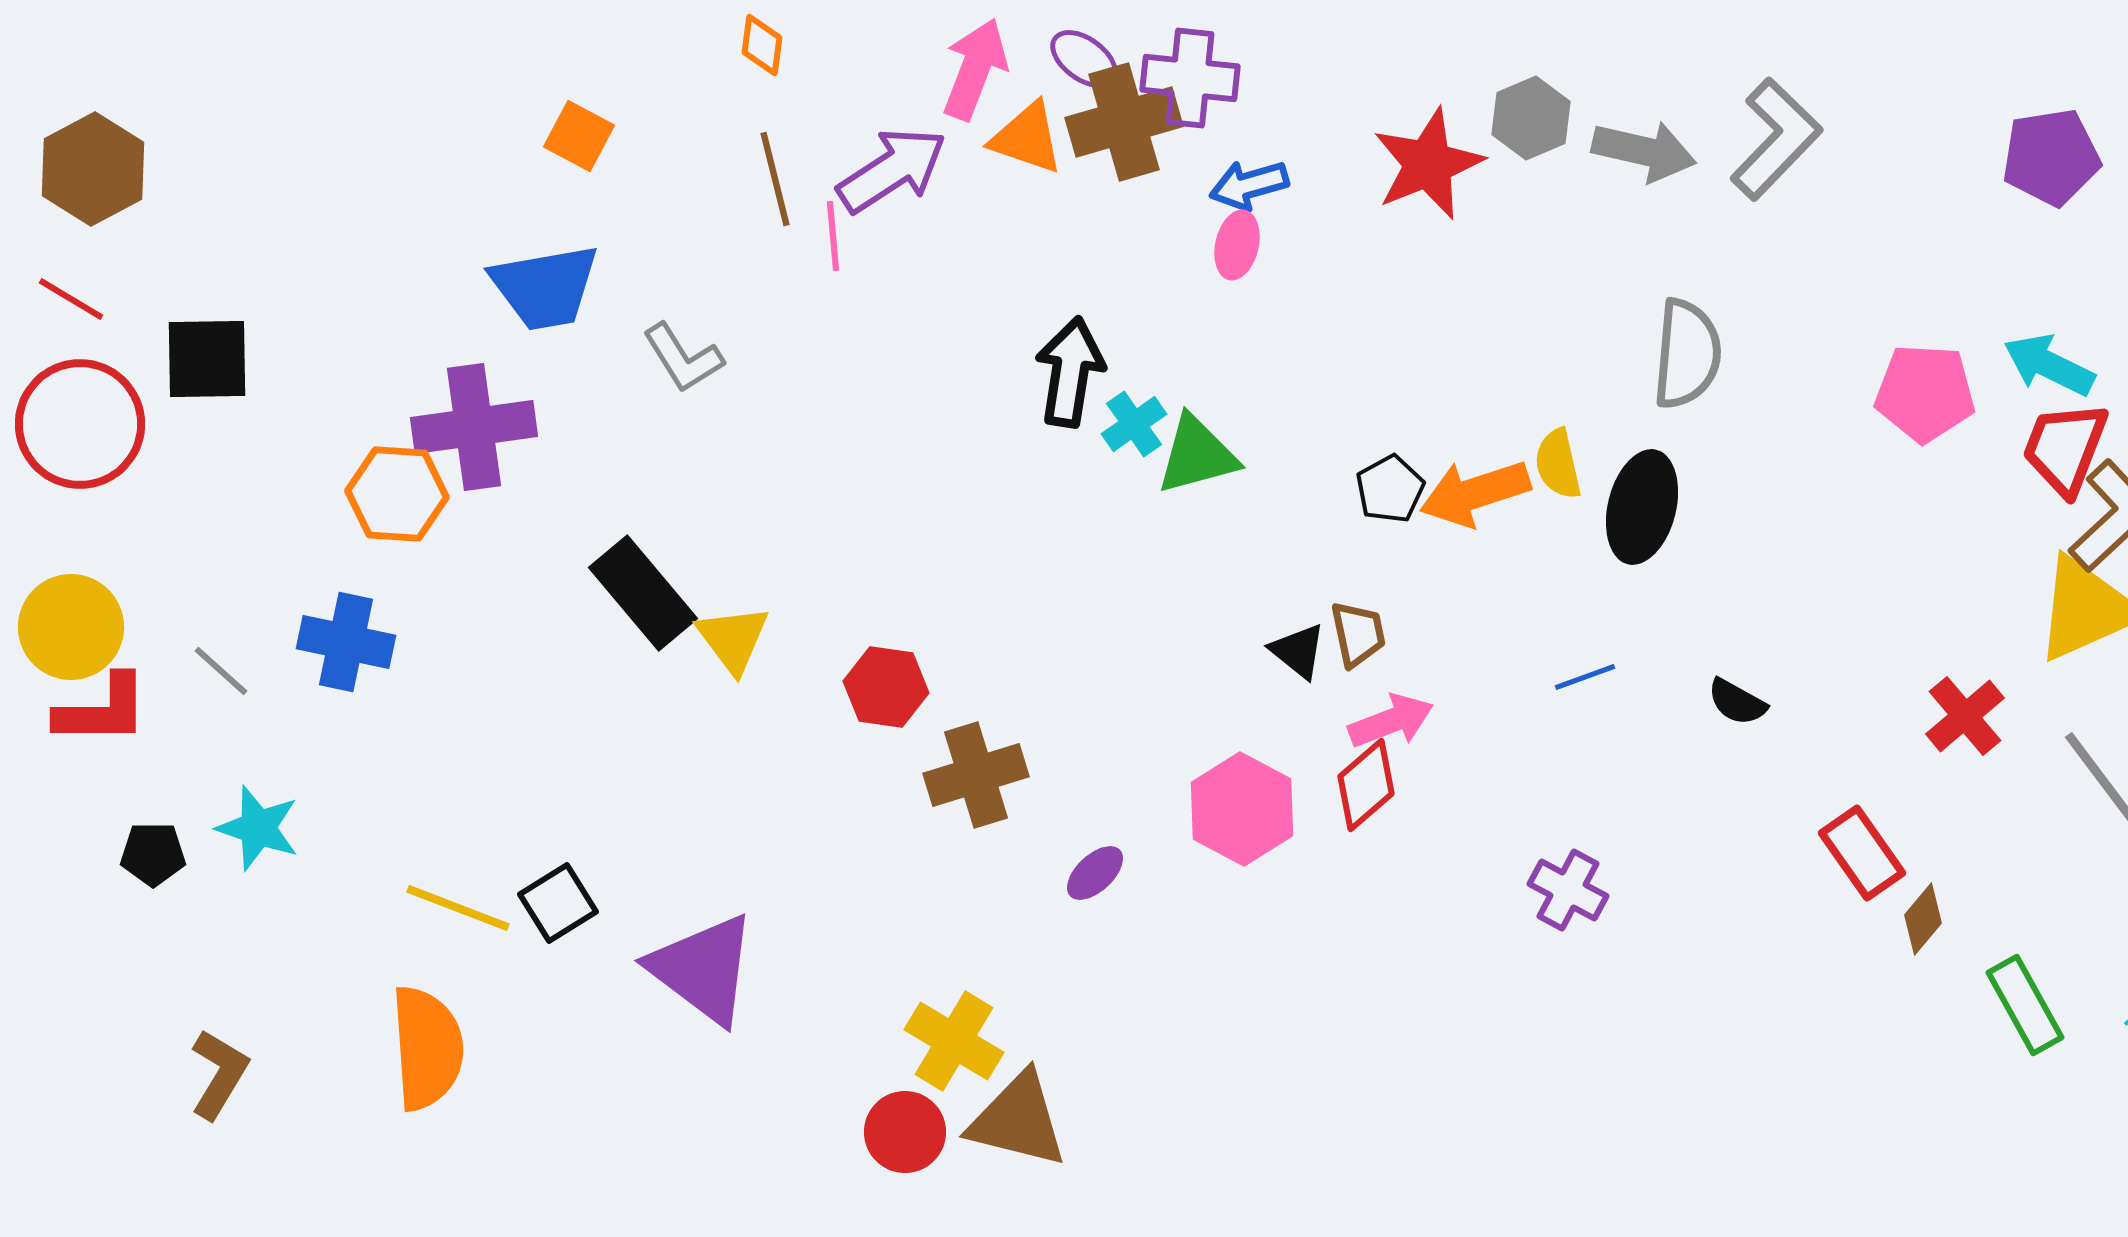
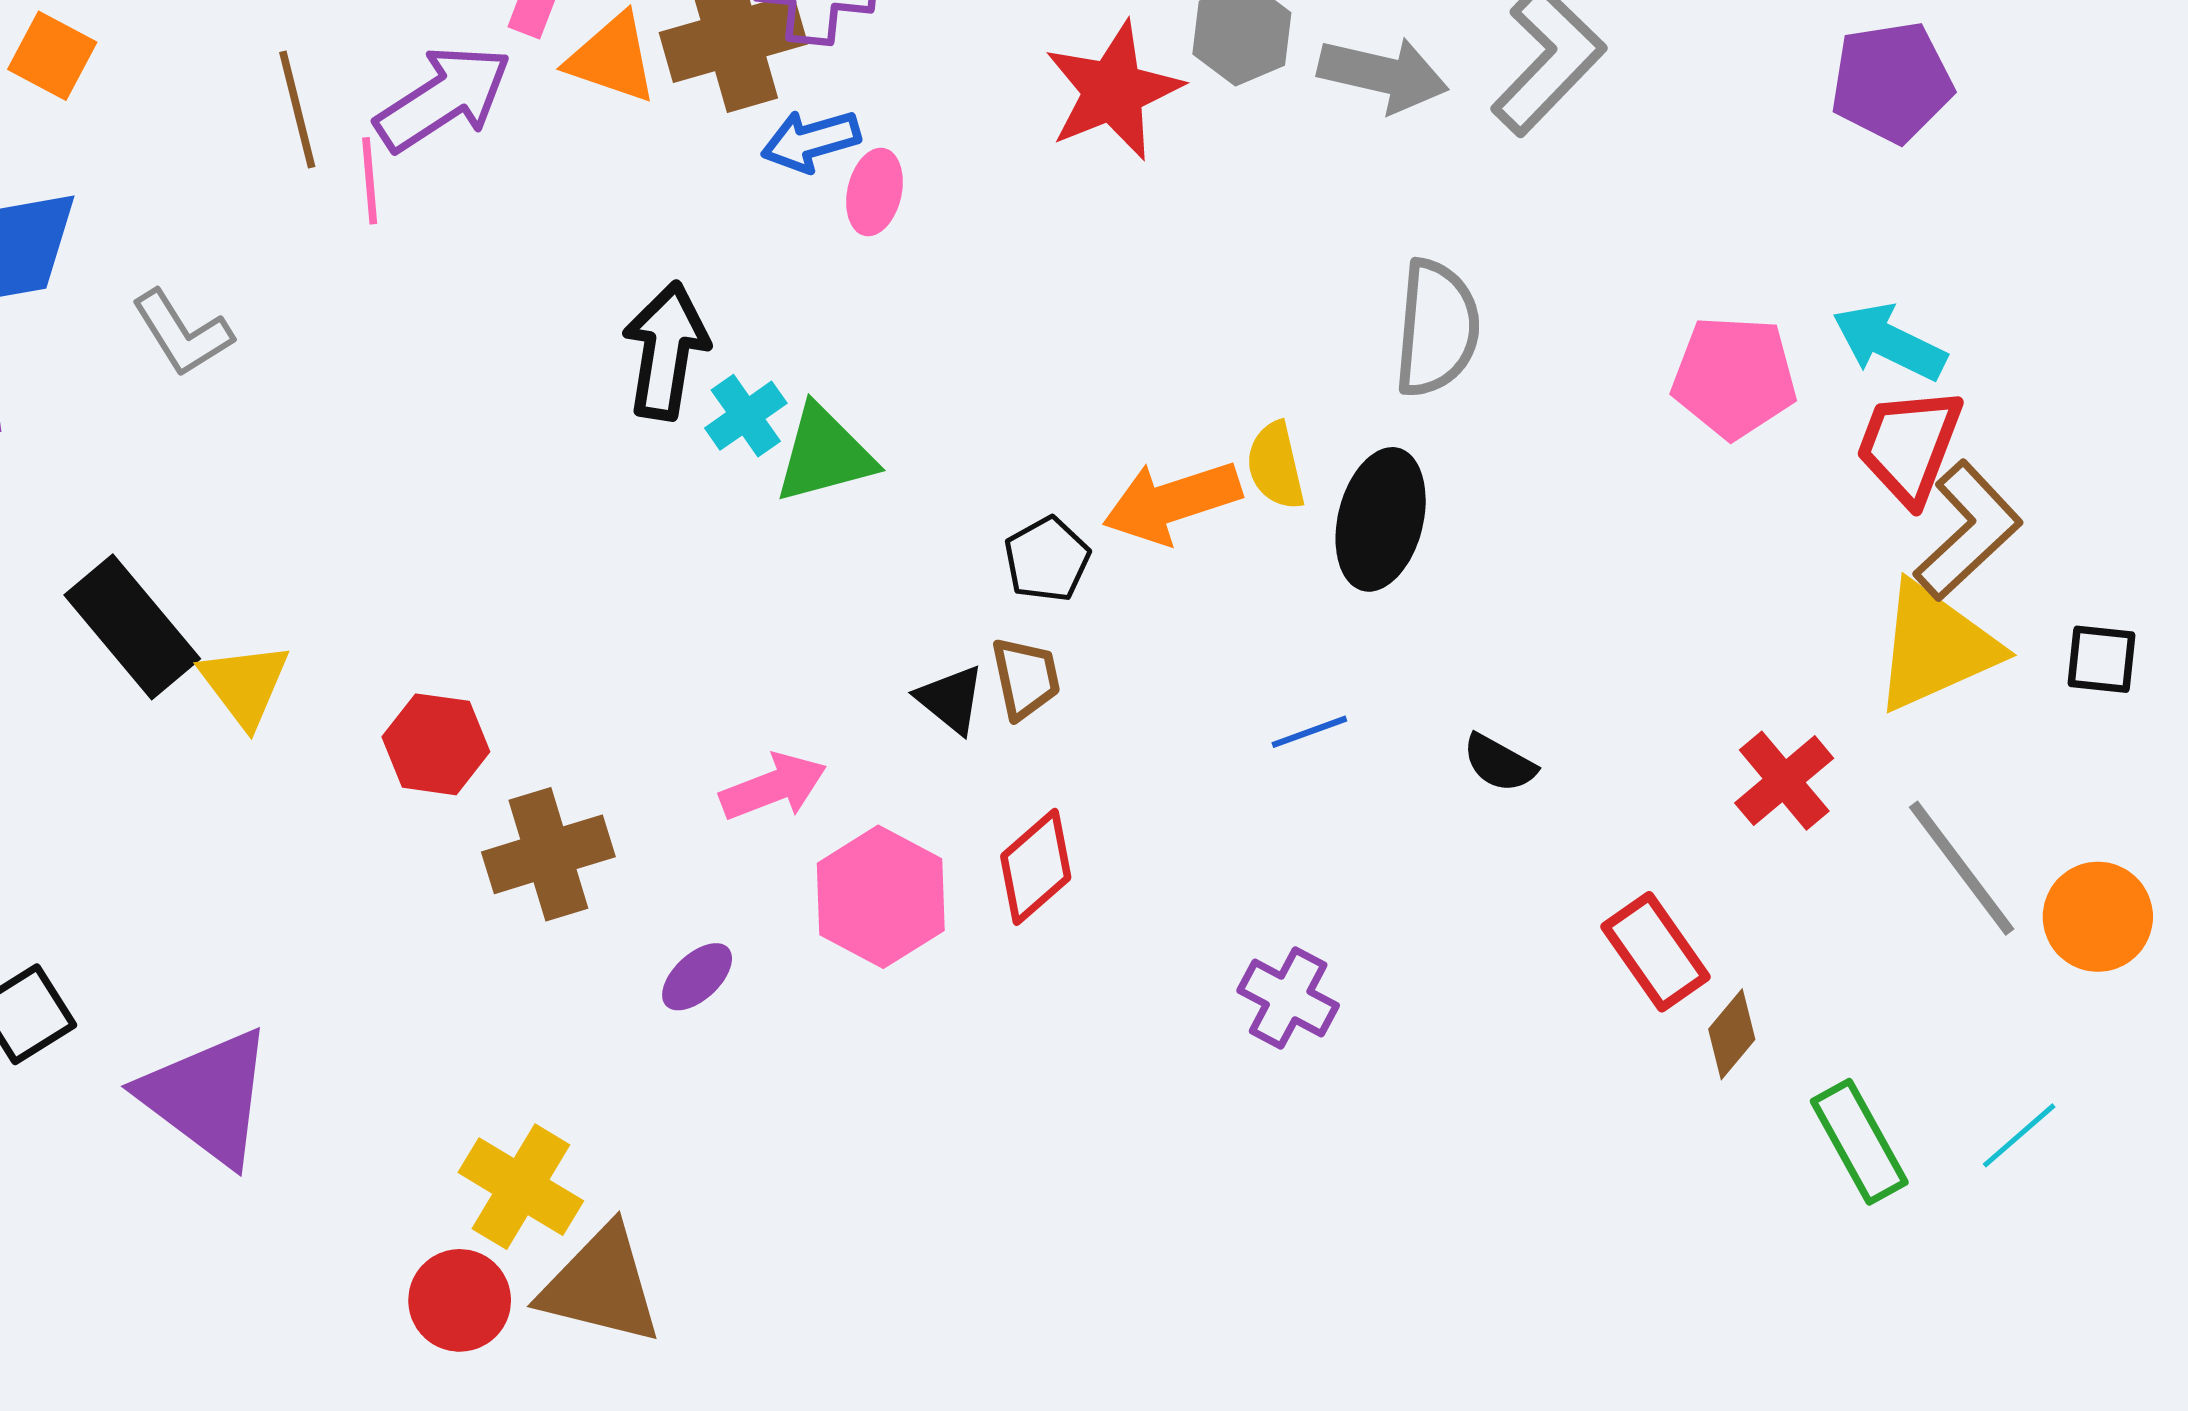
blue arrow: (1249, 185) -> (811, 141), moved
black pentagon: (1390, 489) -> (1047, 559), moved
pink arrow: (1391, 721) -> (773, 787), moved

